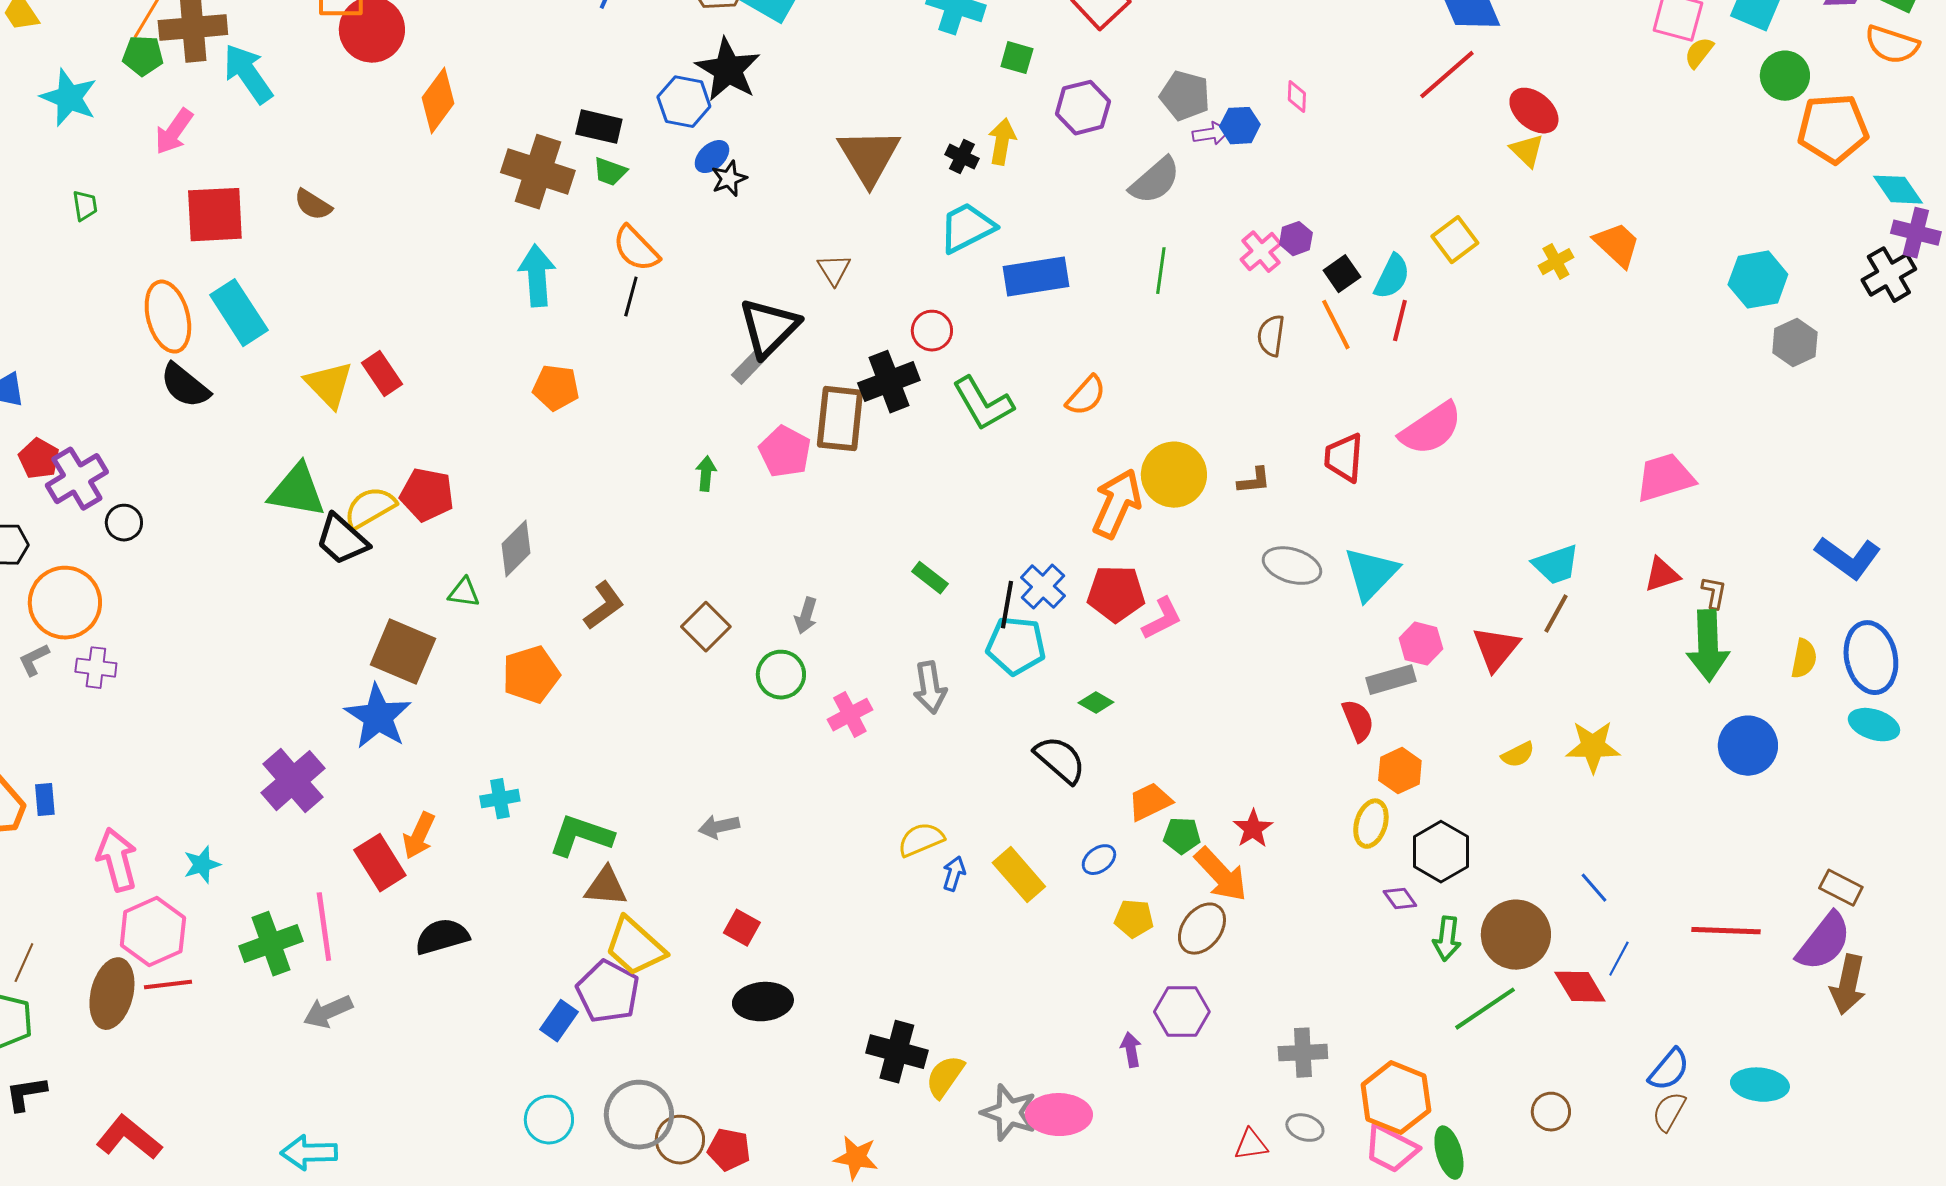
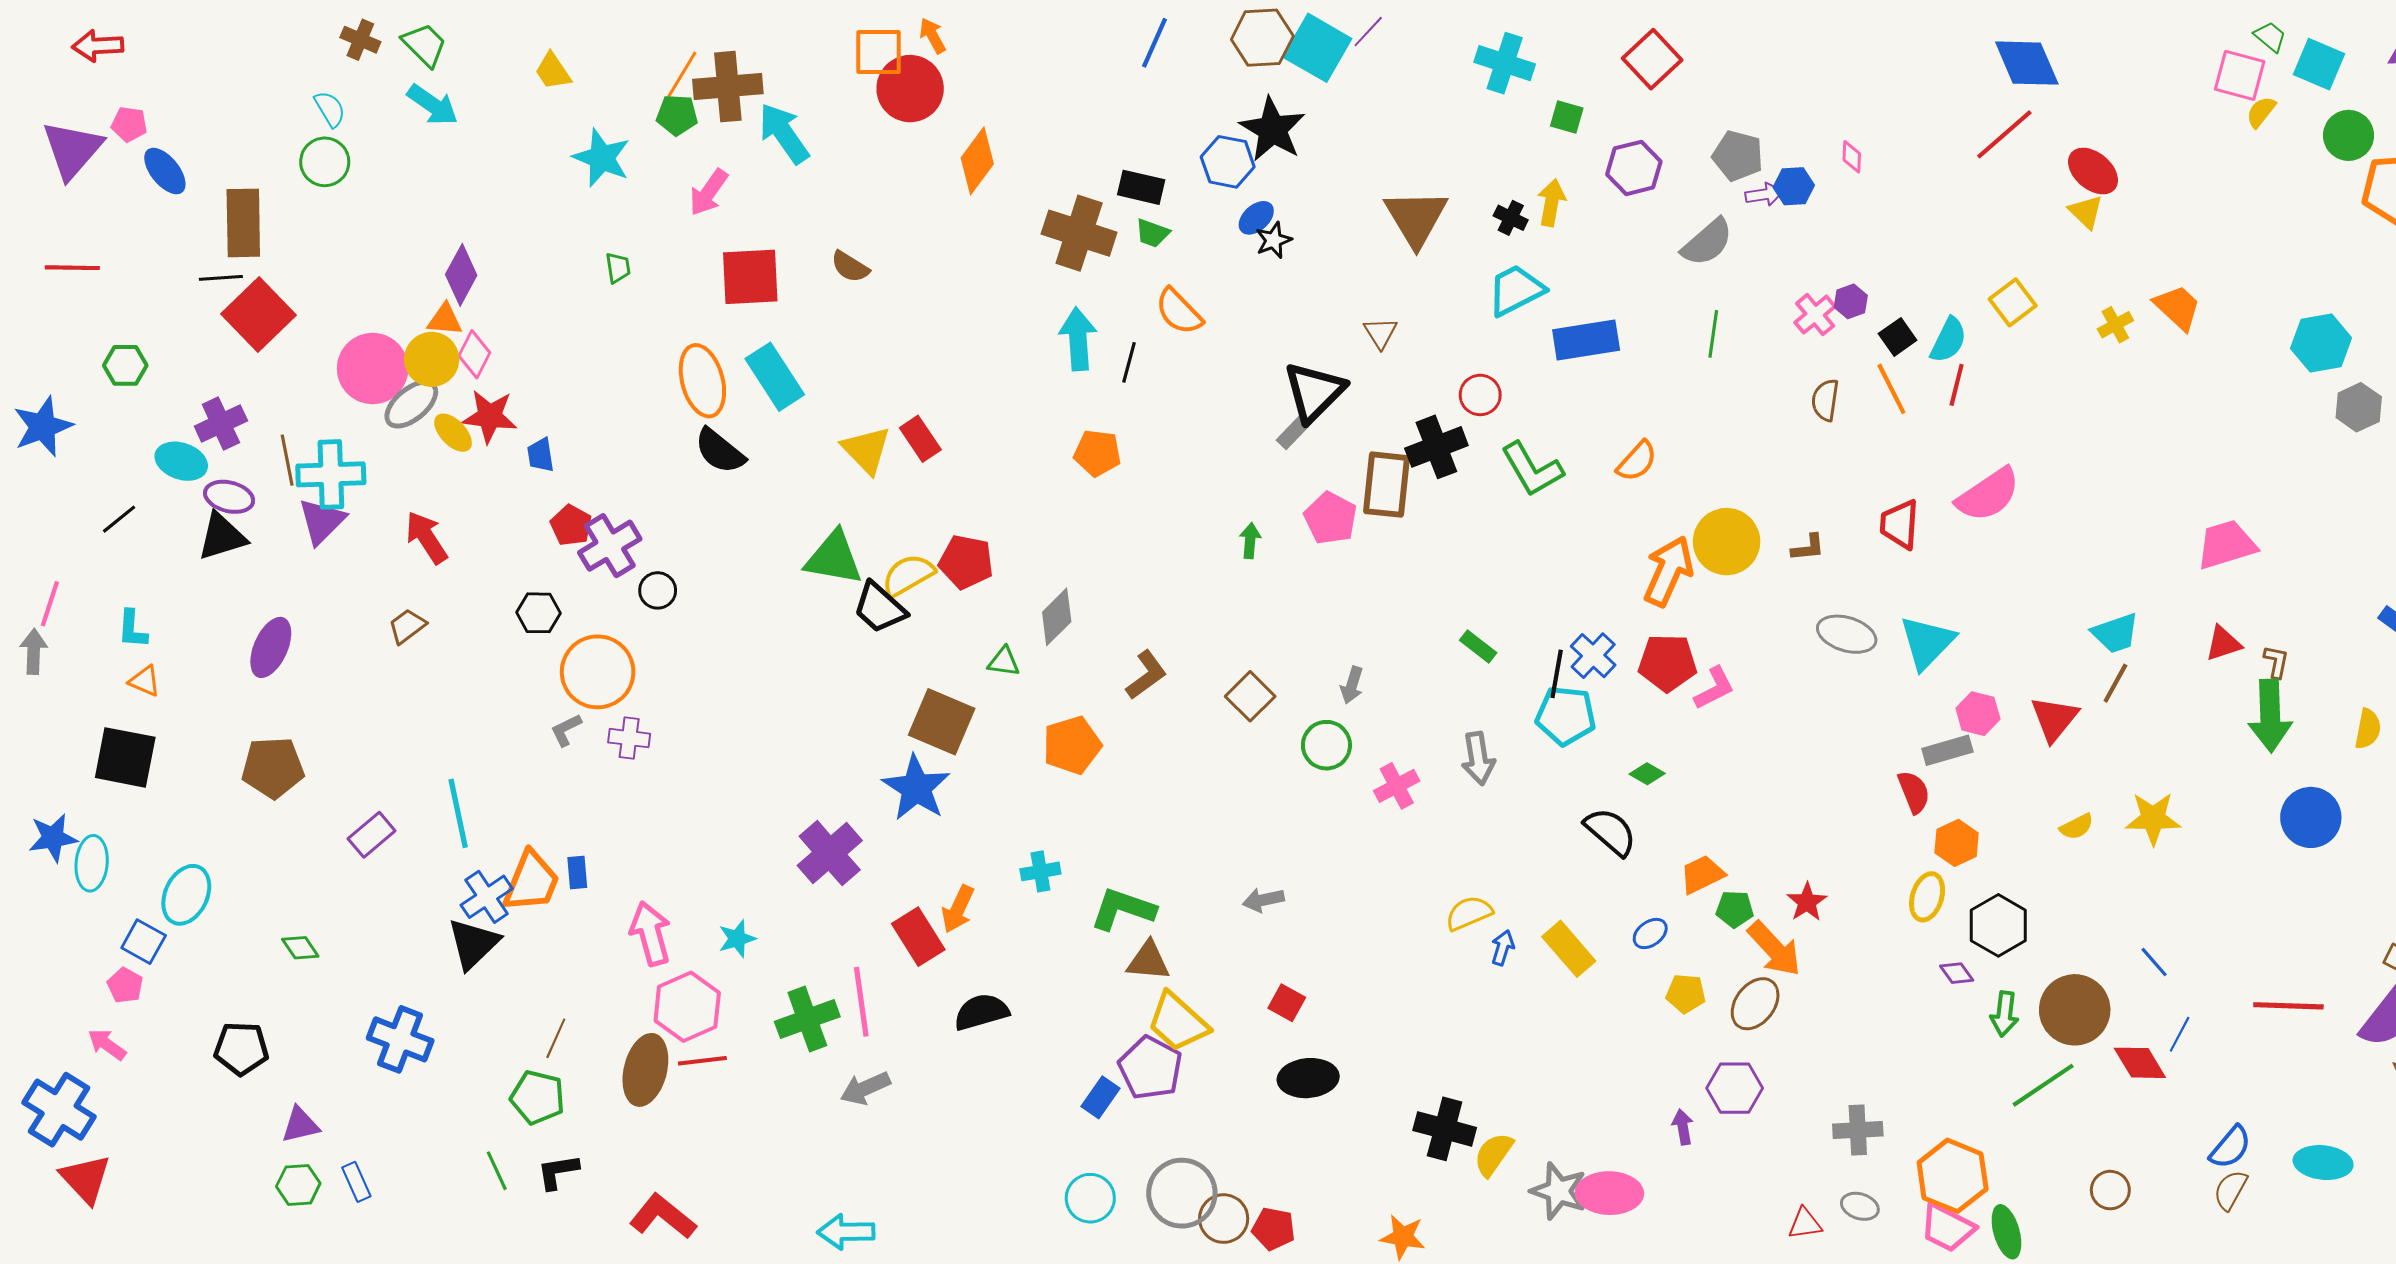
black line: (631, 297) -> (1129, 362), moved

